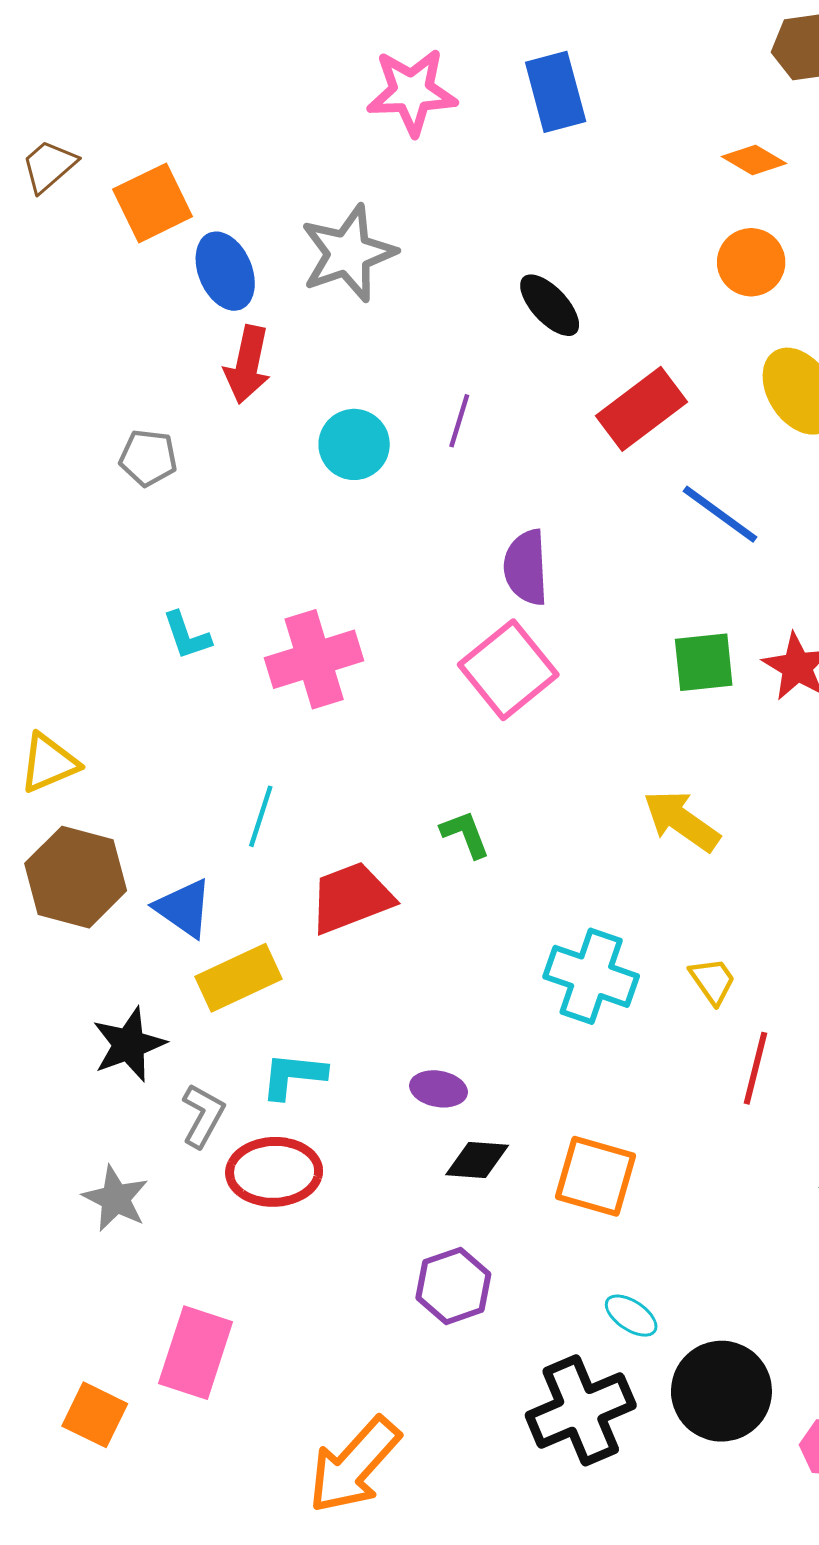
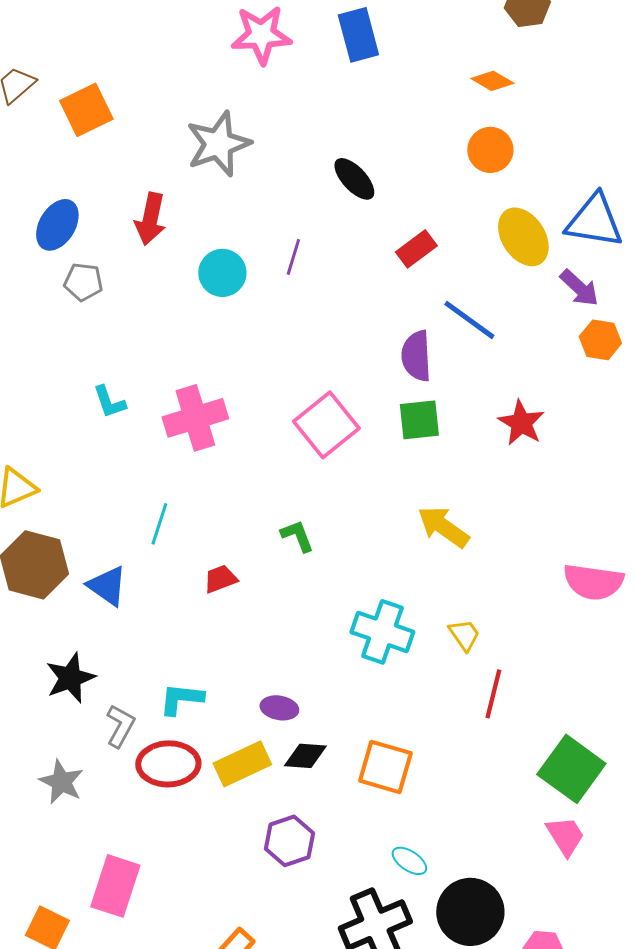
blue ellipse: (225, 271) -> (57, 225), moved, turned 54
red rectangle: (641, 409) -> (416, 249), size x0.7
purple semicircle: (526, 567) -> (416, 356), moved
green square: (704, 662) -> (419, 420), moved
red trapezoid: (351, 898) -> (220, 579), size x0.6
yellow rectangle: (239, 978) -> (242, 764), moved

